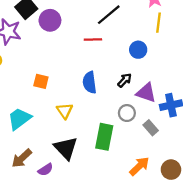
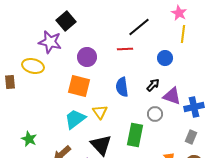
purple circle: (50, 20) -> (87, 57), moved
orange square: (41, 81) -> (79, 86), size x1.6
cyan trapezoid: (19, 119) -> (75, 119), moved
gray rectangle: (151, 128) -> (191, 137), moved, turned 64

